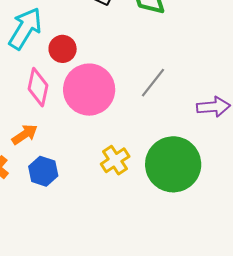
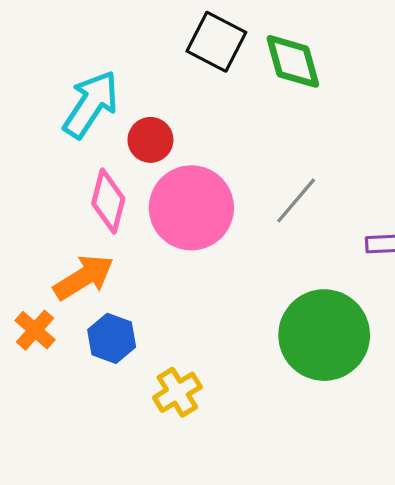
orange arrow: (25, 134) -> (84, 277), size x1.4
yellow cross: (115, 160) -> (177, 392), moved

